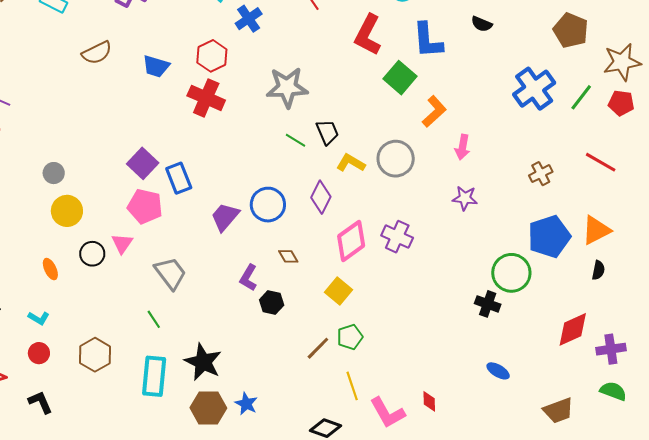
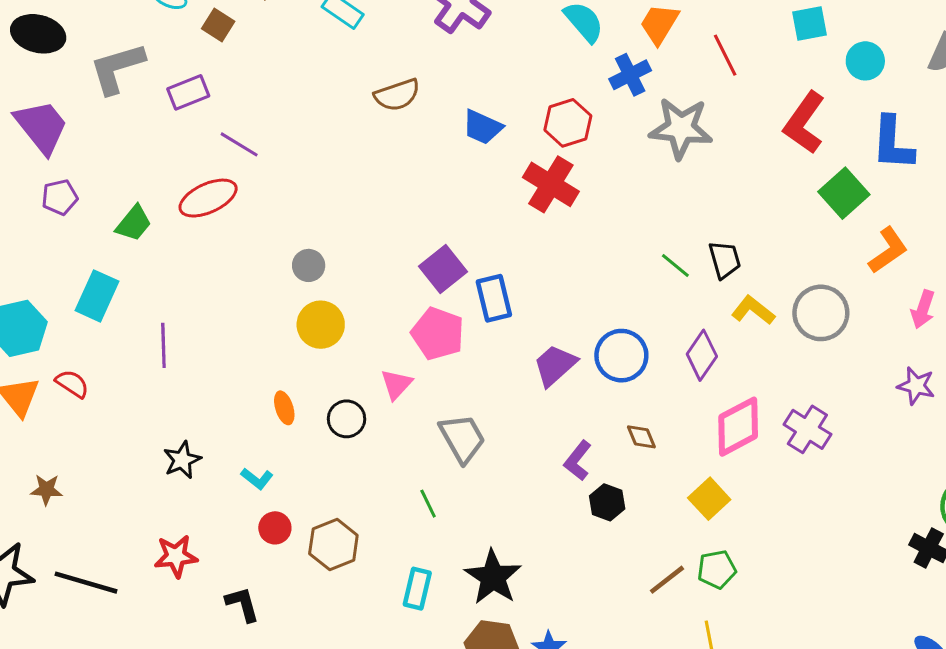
gray star: (287, 87) -> (681, 128), moved
black circle: (92, 254) -> (347, 419), moved
red circle: (39, 353) -> (275, 528), moved
cyan rectangle: (154, 376) -> (417, 589), size x0.7

